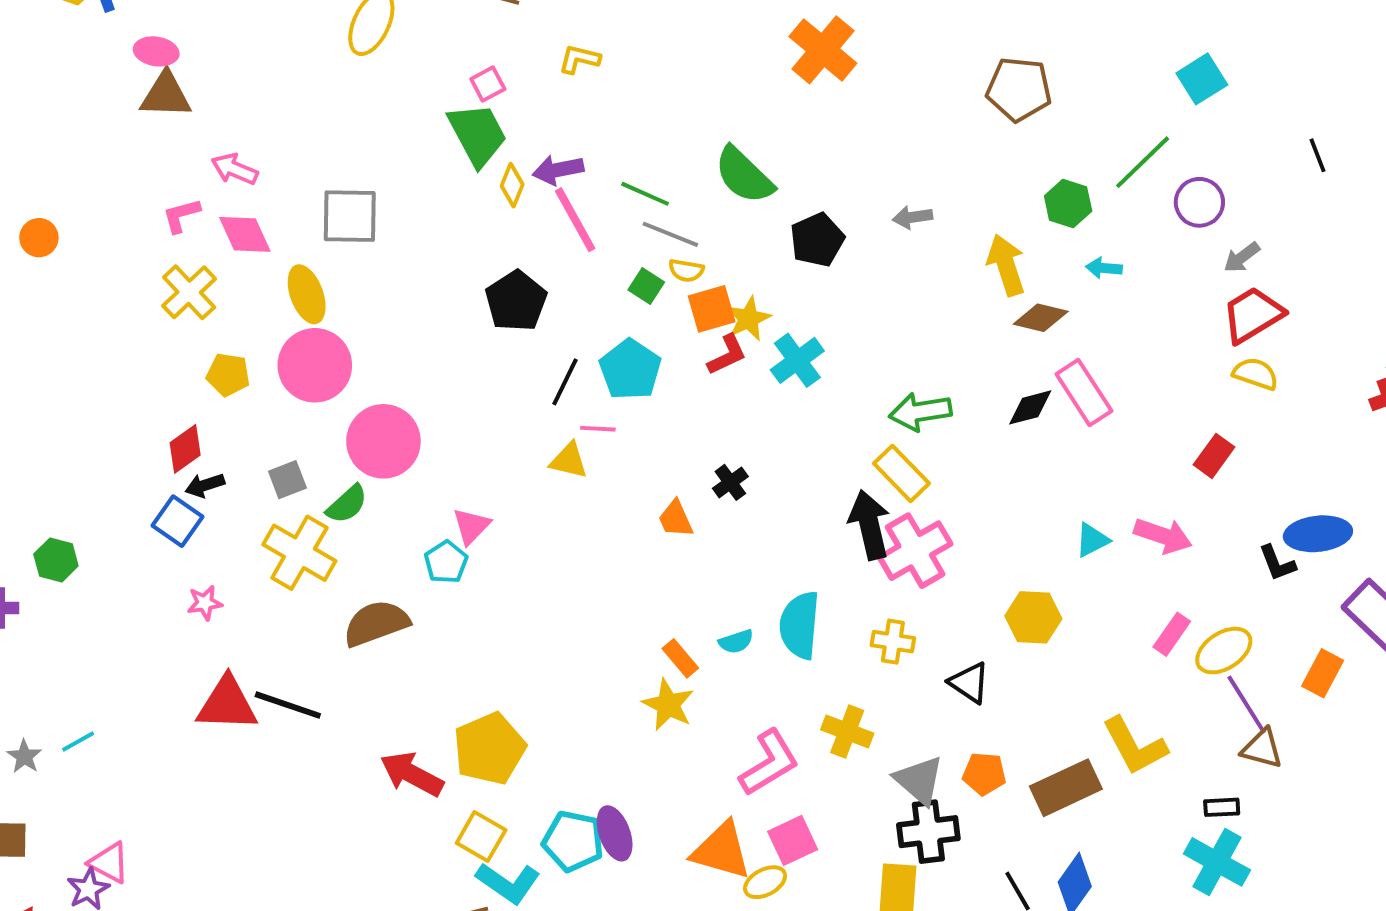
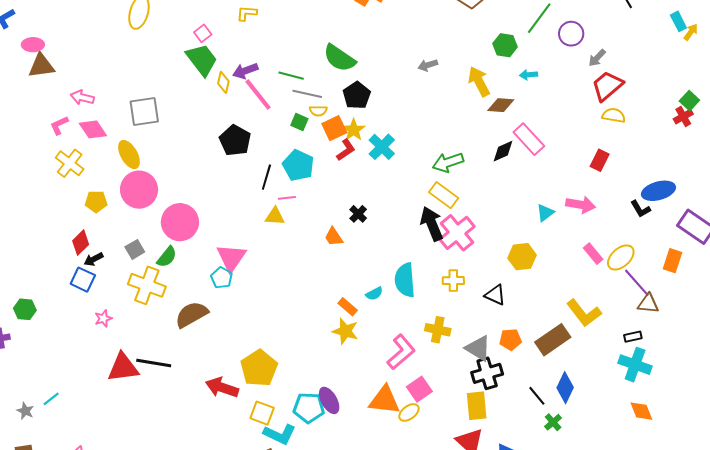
black pentagon: (817, 240) -> (357, 95), moved
pink triangle: (471, 526) -> (231, 258), size x1.5
pink rectangle: (1172, 634) -> (593, 254), turned -65

